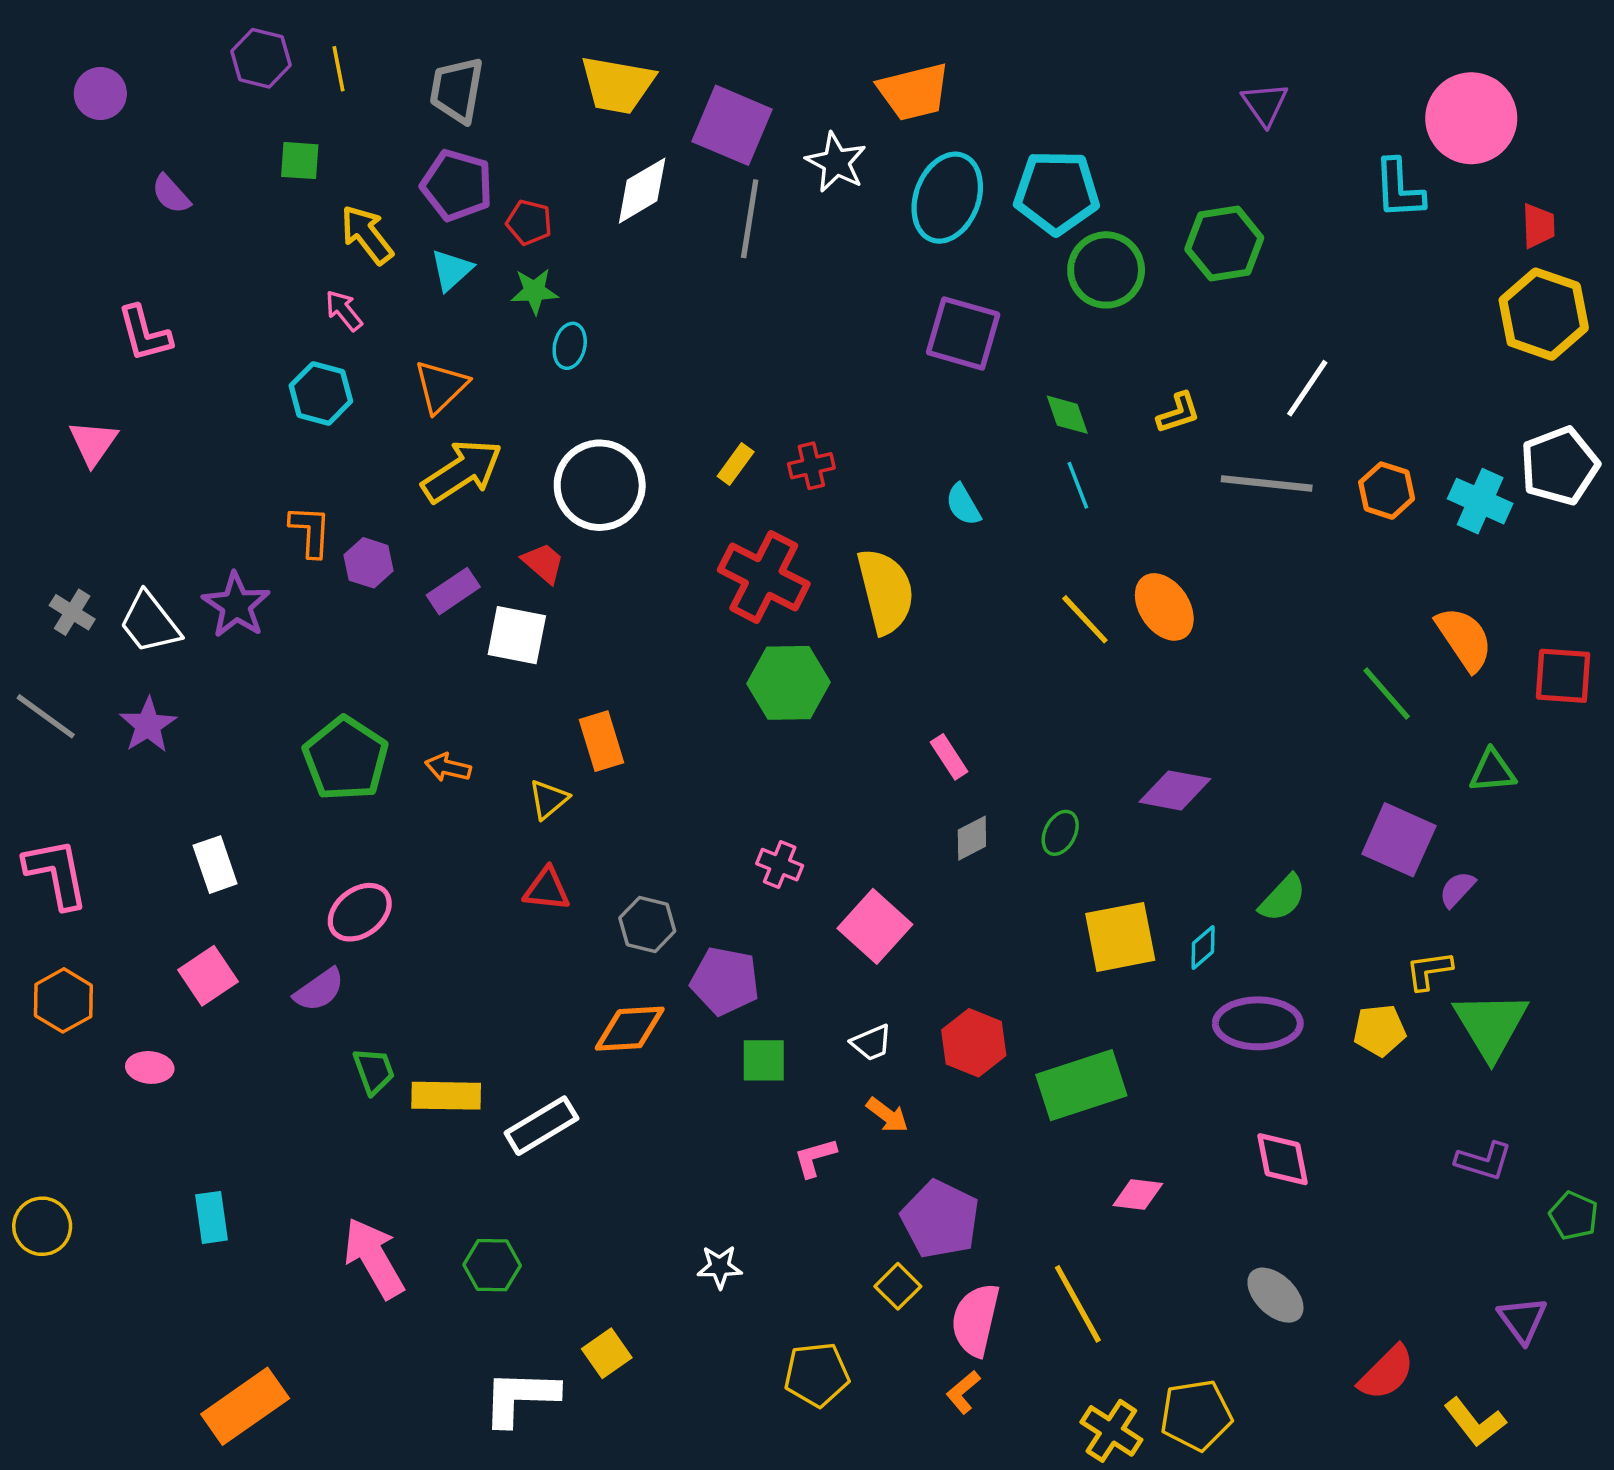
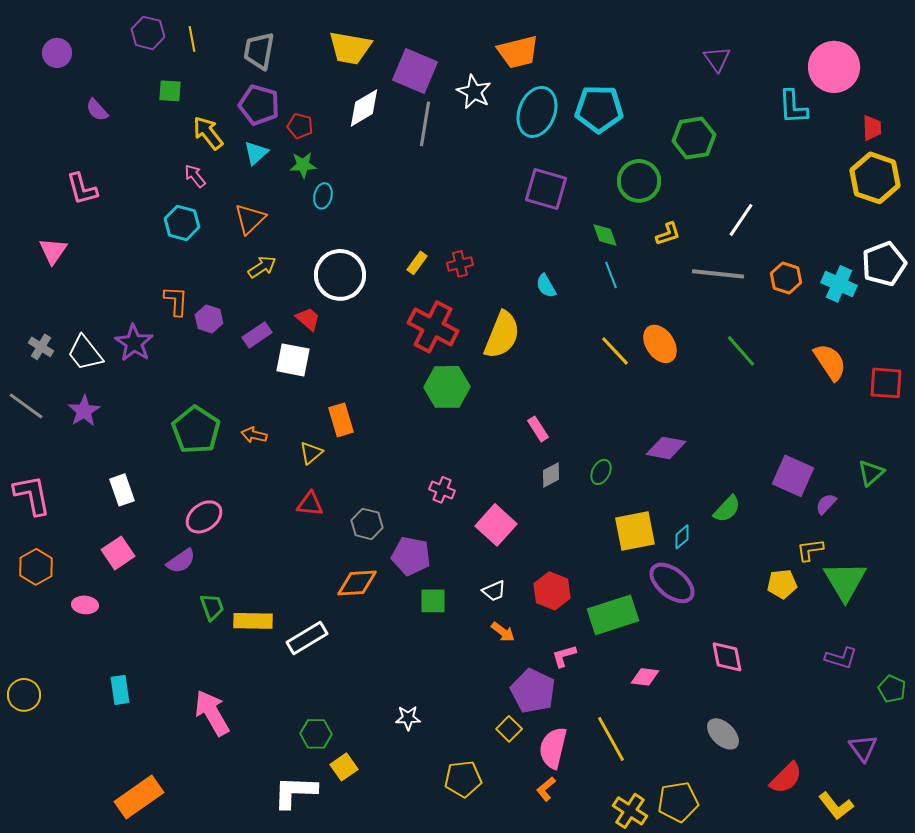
green circle: (1106, 270) -> (639, 181), moved
yellow arrow: (462, 471) -> (262, 267), size x0.6
yellow semicircle: (886, 591) -> (502, 335), turned 36
green line: (1387, 693) -> (741, 351), moved
green triangle: (1492, 771) -> (871, 473), moved, turned -36
purple ellipse: (1258, 1023) -> (672, 583), moved, turned 39
pink L-shape: (815, 1157) -> (564, 656), moved
green hexagon: (492, 1265) -> (316, 734), moved

